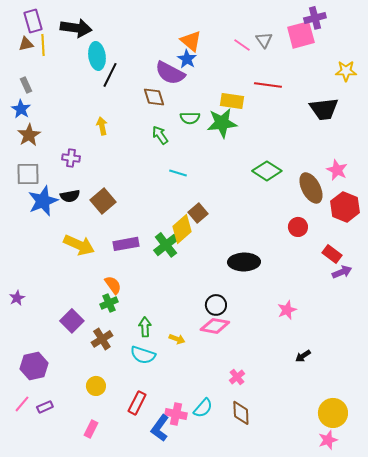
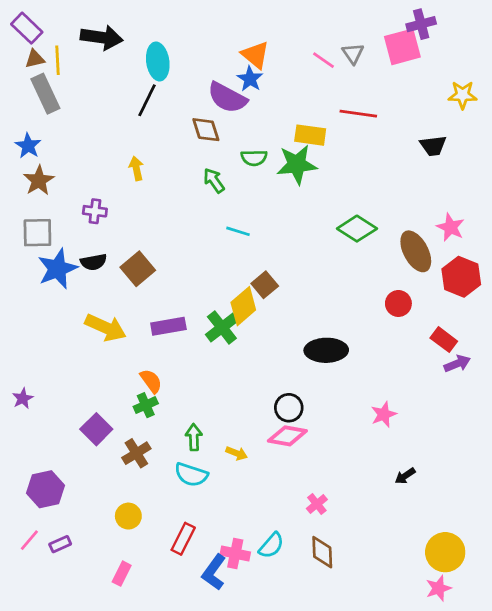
purple rectangle: (33, 21) -> (27, 28), moved, turned -30
cyan ellipse: (97, 56) -> (158, 62), moved
gray rectangle: (26, 85) -> (45, 94), moved, size x1.8
black trapezoid: (324, 109) -> (433, 146), size x0.7

